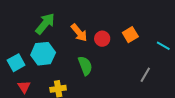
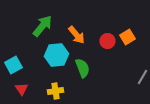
red circle: (102, 39) -> (107, 41), moved
cyan hexagon: (43, 54) -> (56, 55), moved

